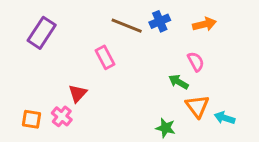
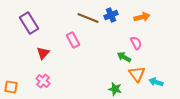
purple rectangle: (42, 33) -> (29, 23), turned -65
red triangle: (78, 93) -> (43, 53), moved
orange square: (32, 119) -> (11, 87), moved

